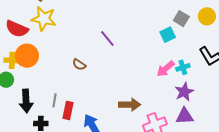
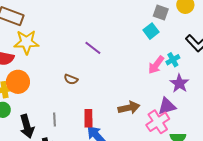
red rectangle: (68, 110) -> (88, 118), moved
purple triangle: (185, 116) -> (167, 106), moved

